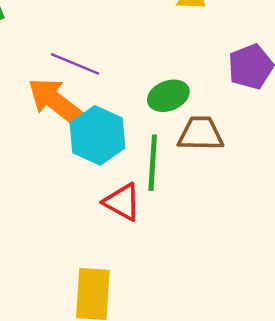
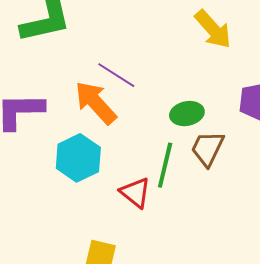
brown trapezoid: (201, 134) -> (208, 148), turned -75
cyan hexagon: (97, 135) -> (78, 158), moved

